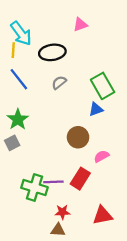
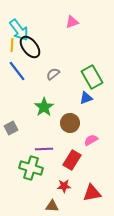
black ellipse: (52, 52) -> (30, 47), moved, turned 60
green star: (18, 119) -> (44, 107), moved
purple line: (53, 182) -> (44, 149), moved
red star: (62, 212) -> (64, 186), moved

